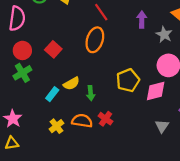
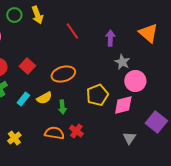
gray star: (164, 34) -> (122, 62), moved
orange ellipse: (95, 40) -> (63, 74), moved, turned 55
cyan rectangle: (52, 94) -> (23, 99), moved
yellow cross: (56, 126) -> (14, 138), moved

